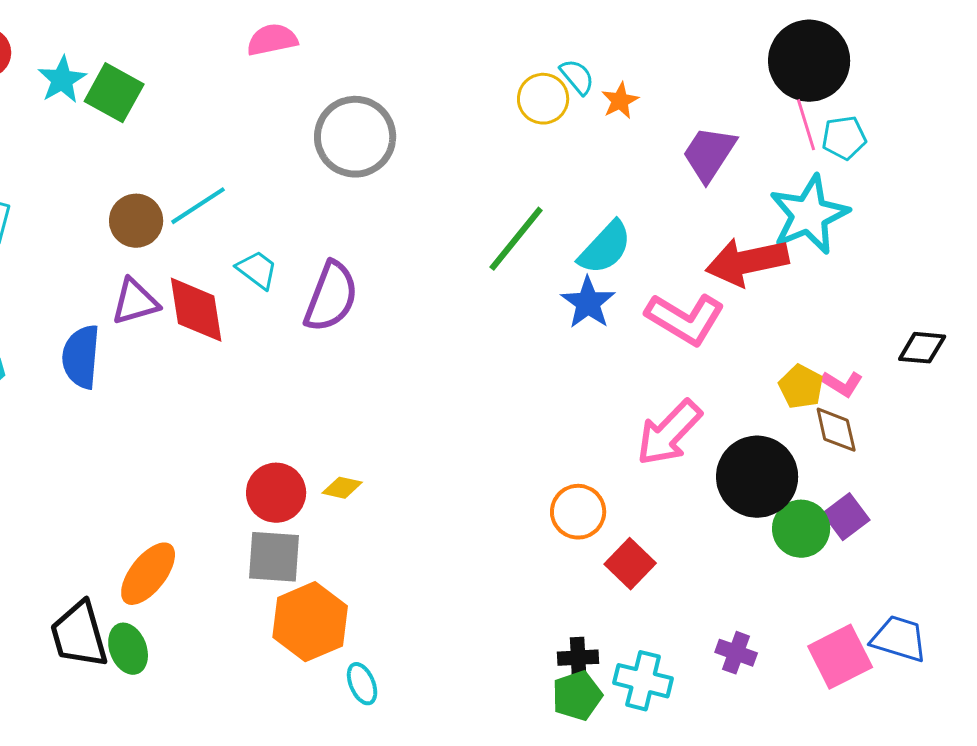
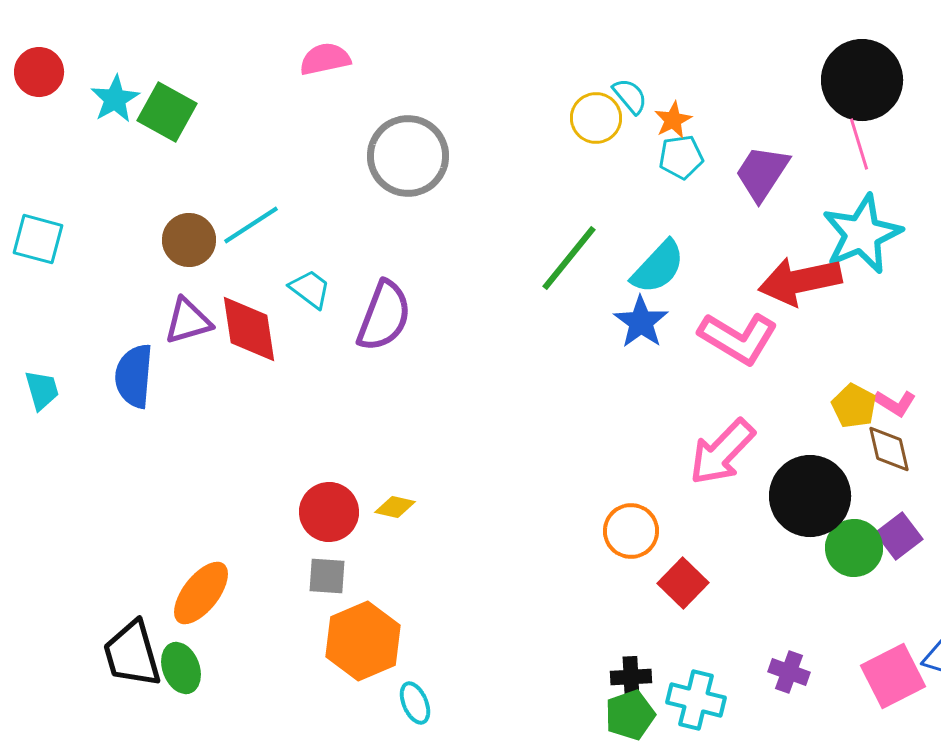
cyan pentagon: (844, 138) -> (681, 157), moved
gray square: (274, 557) -> (327, 576), size x0.7

